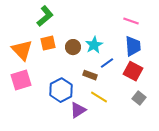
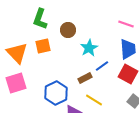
green L-shape: (45, 16) -> (40, 19), turned 150
brown circle: (73, 47) -> (68, 30), moved
brown rectangle: (90, 75) -> (85, 78), turned -48

